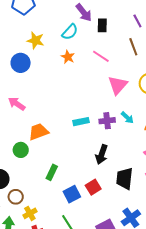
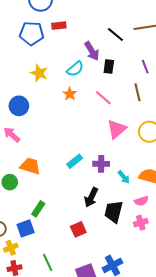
blue circle: (21, 63) -> (19, 106), moved
cyan arrow: (127, 118) -> (124, 177), moved
cyan rectangle: (81, 122) -> (75, 161), turned -35
orange trapezoid: (39, 132) -> (30, 166), turned 30
black trapezoid: (125, 178) -> (114, 212), moved
blue square: (72, 194) -> (26, 228), moved

